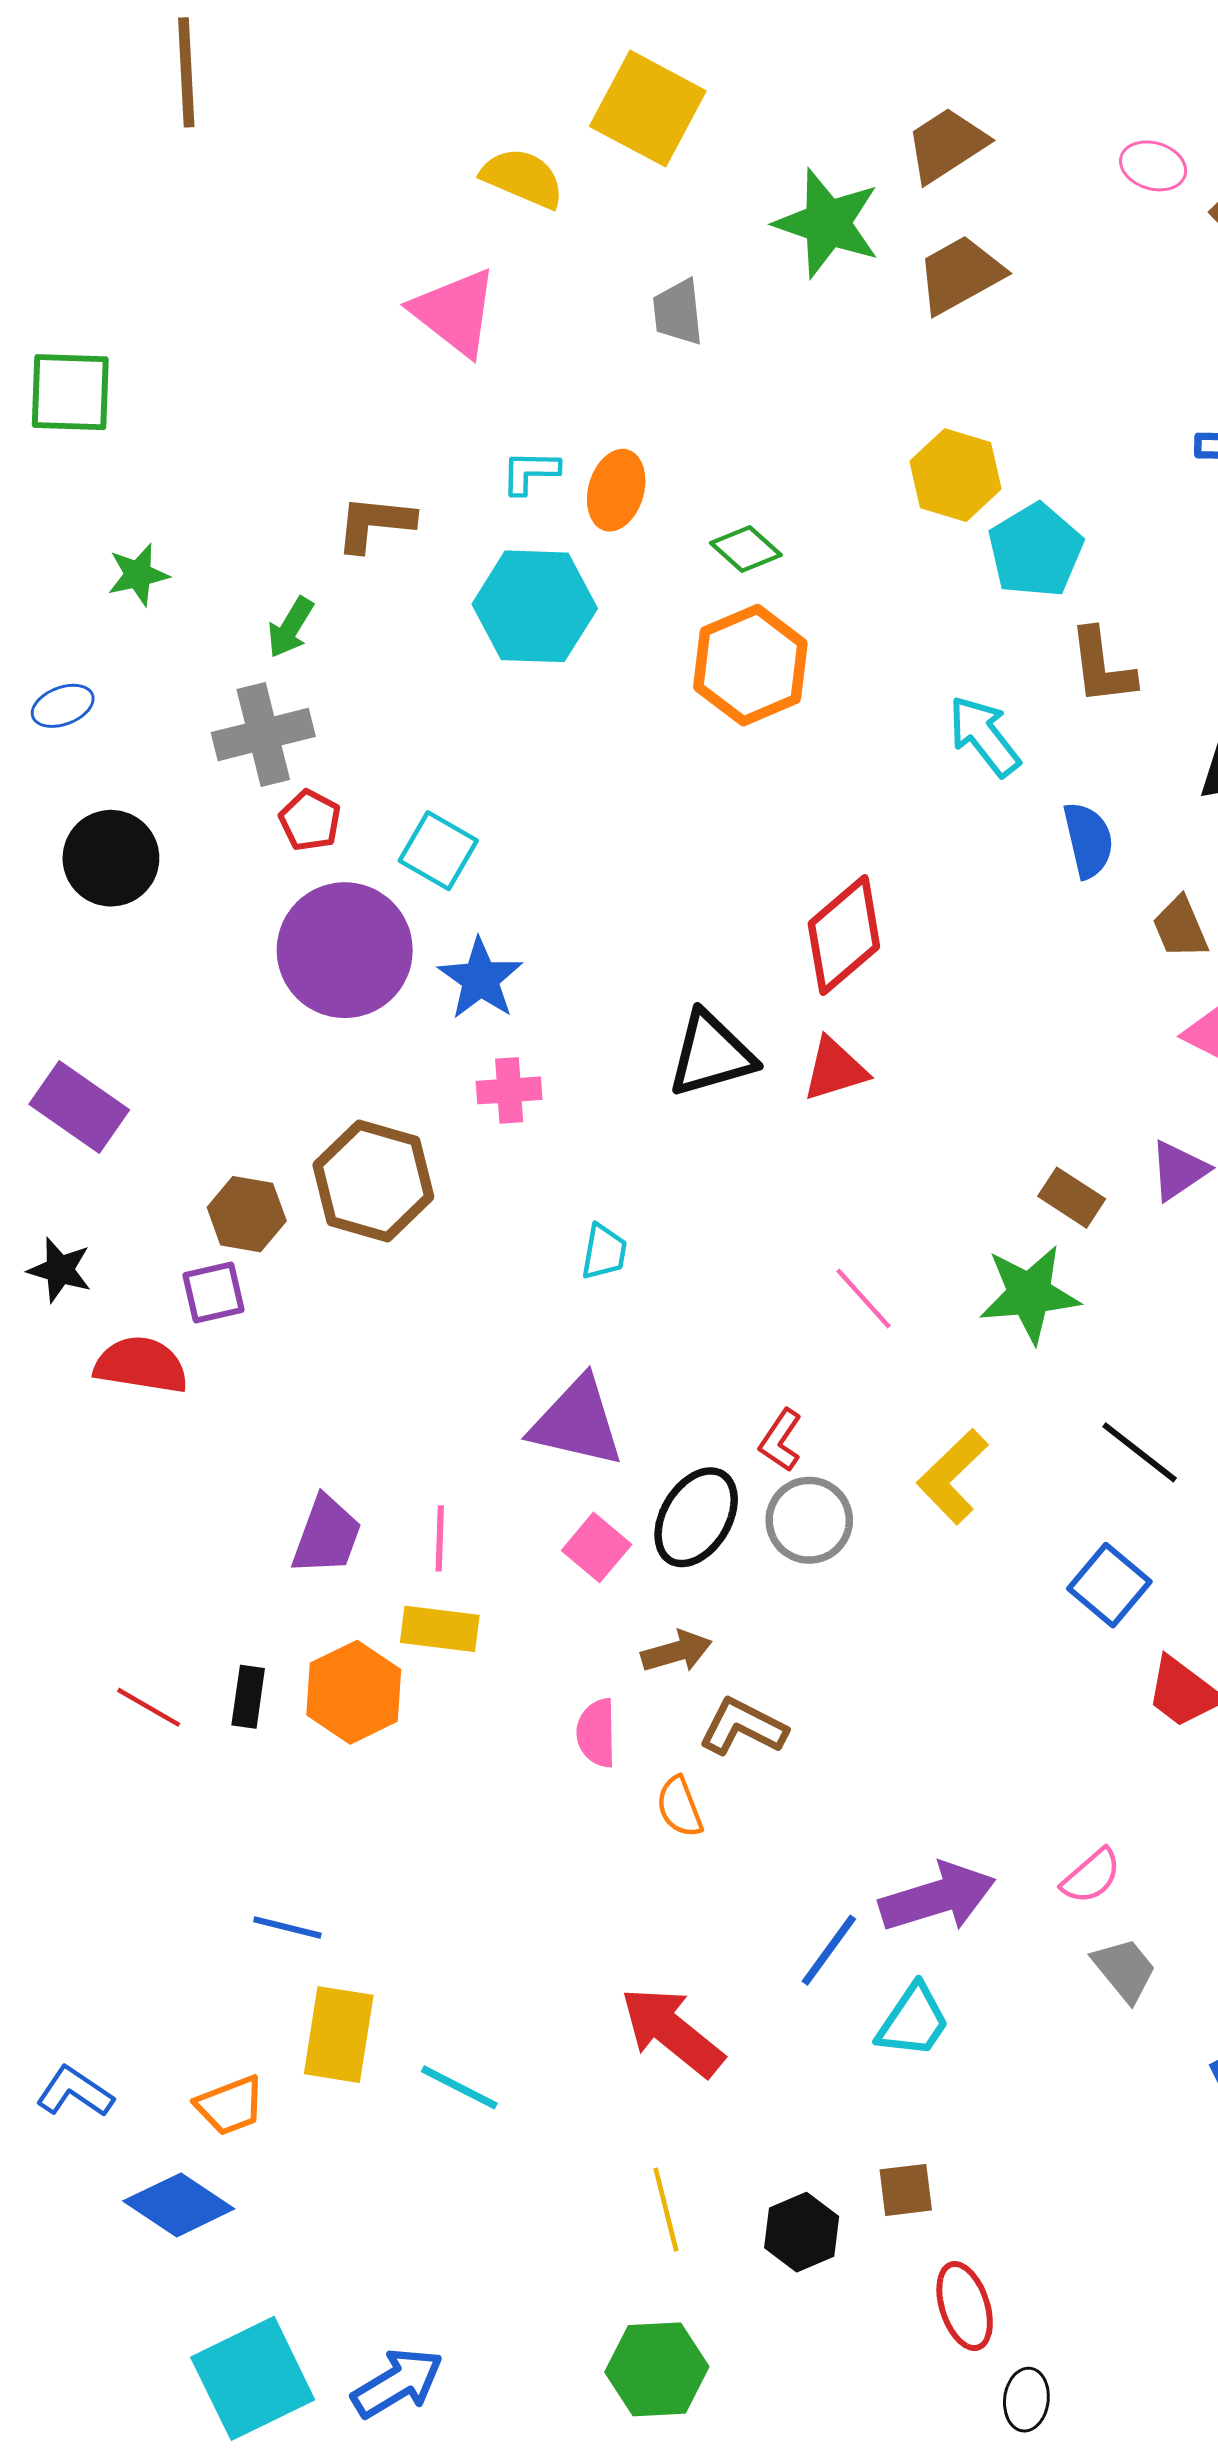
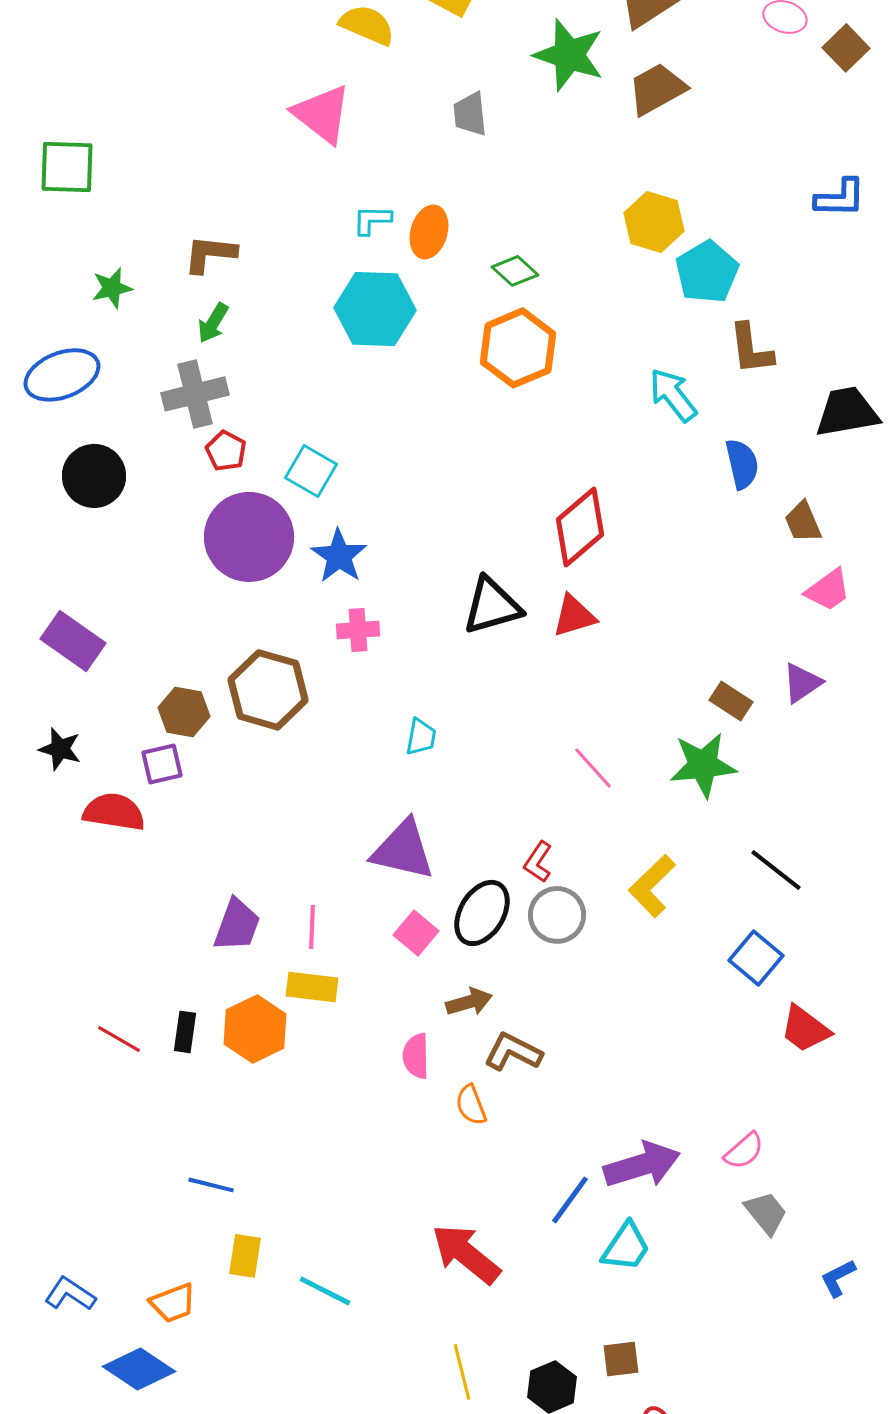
brown L-shape: (375, 523) -> (210, 254), moved
blue ellipse: (63, 706) -> (62, 375), size x1.8
yellow rectangle: (339, 2035) -> (245, 1256), size x0.7

